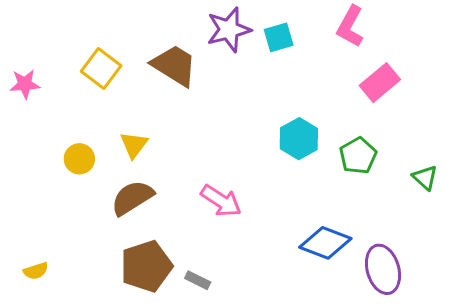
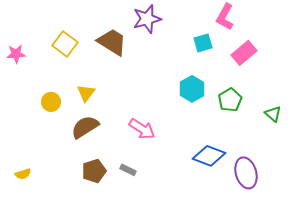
cyan square: (279, 37) -> (203, 43), moved
brown pentagon: (146, 266) -> (94, 171), size x0.7
gray rectangle: (198, 280) -> (128, 170), moved

